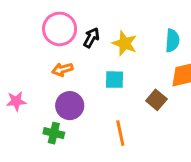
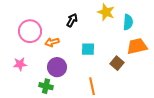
pink circle: (60, 29) -> (30, 31), moved
yellow star: (125, 43) -> (106, 12), moved

